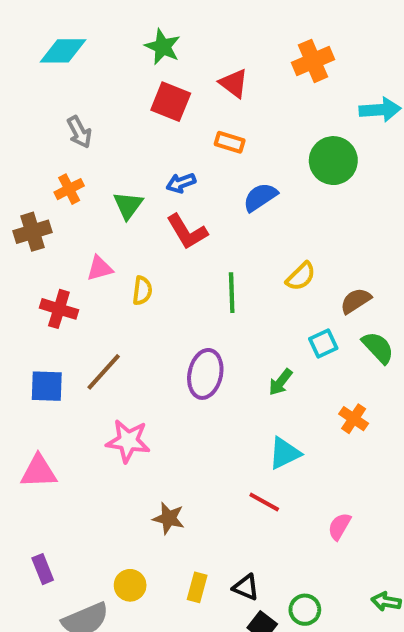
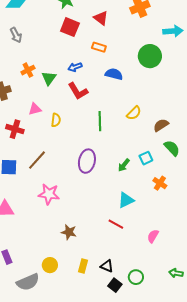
gray arrow: (79, 132) -> (16, 35), moved
orange cross: (69, 189) -> (28, 70), moved
blue semicircle: (260, 197) -> (114, 74), turned 48
cyan square: (323, 343) -> (146, 158), moved

